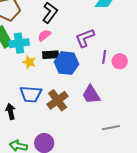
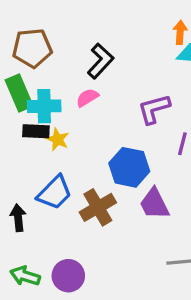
black rectangle: (51, 55) -> (36, 131), moved
blue hexagon: (67, 63) -> (129, 167), moved
blue trapezoid: (31, 94) -> (55, 193), turned -55

